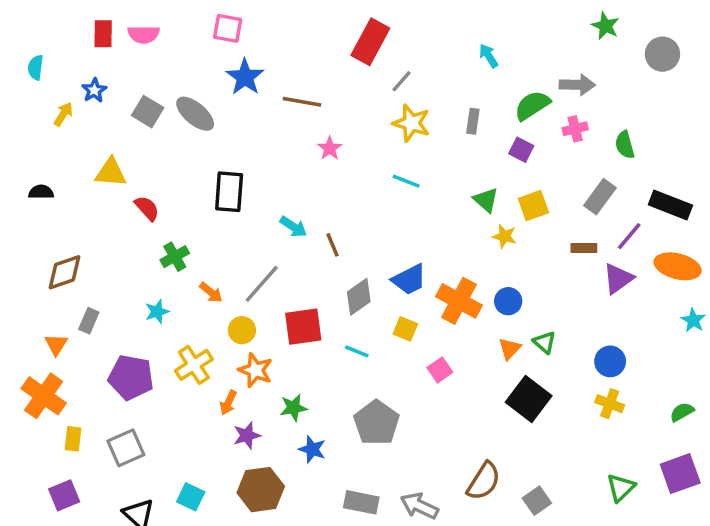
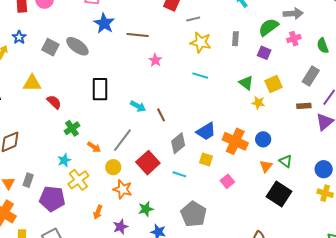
gray line: (401, 81) -> (193, 19), turned 40
gray rectangle: (89, 321) -> (28, 180), moved
red square: (303, 327) -> (148, 163), turned -30
yellow cross: (194, 365) -> (78, 180), moved
orange arrow: (228, 403) -> (98, 212), moved

